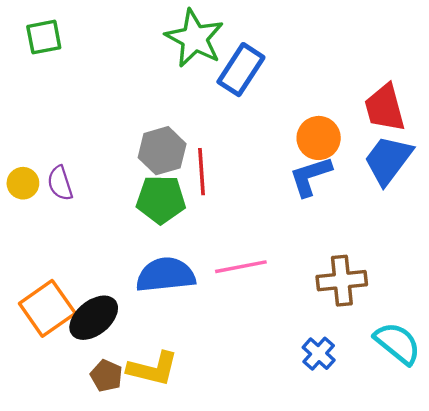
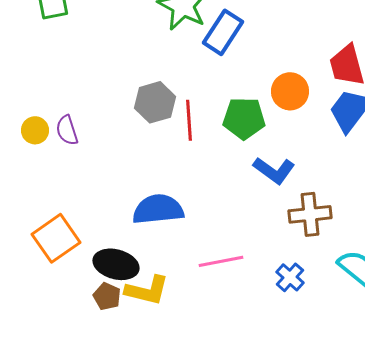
blue L-shape: (310, 176) -> (274, 170), moved, turned -126
green pentagon: (161, 199) -> (244, 118), moved
pink line: (241, 267) -> (221, 261), moved
black ellipse: (94, 318) -> (116, 264), moved, turned 54

